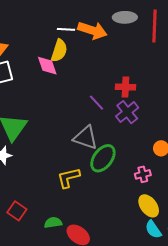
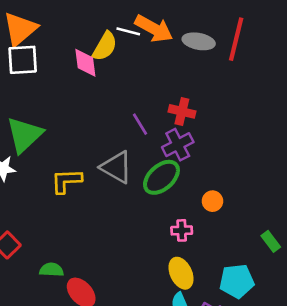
gray ellipse: (125, 17) -> (199, 41), moved
white line: (66, 29) -> (128, 31), moved
green ellipse: (103, 158) -> (161, 177), moved
yellow L-shape: (68, 178) -> (66, 181), moved

